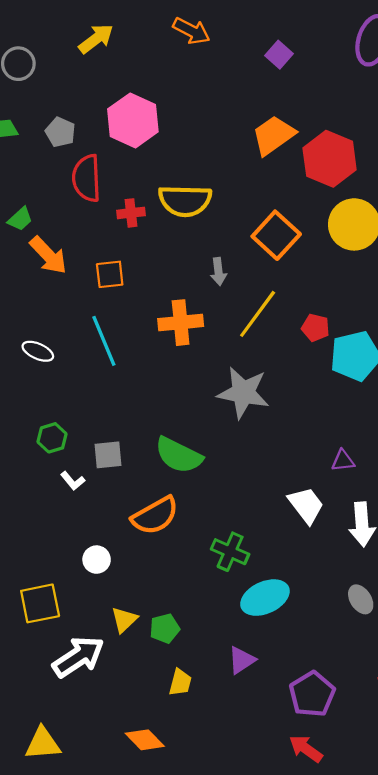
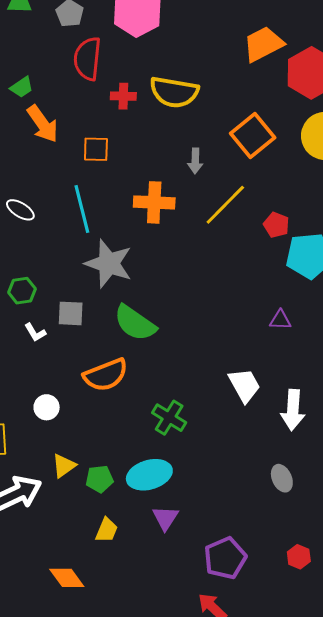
gray star: (243, 393) -> (109, 264), moved
purple triangle: (343, 461) -> (280, 320), moved
cyan ellipse: (265, 598) -> (149, 475), moved
purple triangle: (242, 660) -> (165, 518), turned -32

